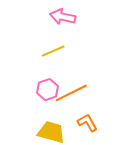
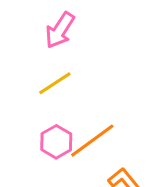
pink arrow: (63, 17) -> (60, 30), turned -60

